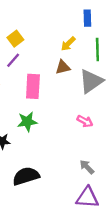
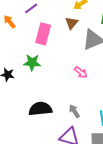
brown triangle: (63, 67) -> (72, 23), turned -48
black semicircle: (26, 176) -> (40, 109), moved

